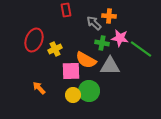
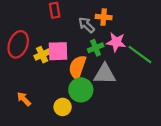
green cross: (102, 43) -> (96, 48), turned -32
orange semicircle: (86, 60) -> (77, 67), turned 80
pink square: (71, 71) -> (58, 51), moved
green circle: (89, 91) -> (81, 90), moved

